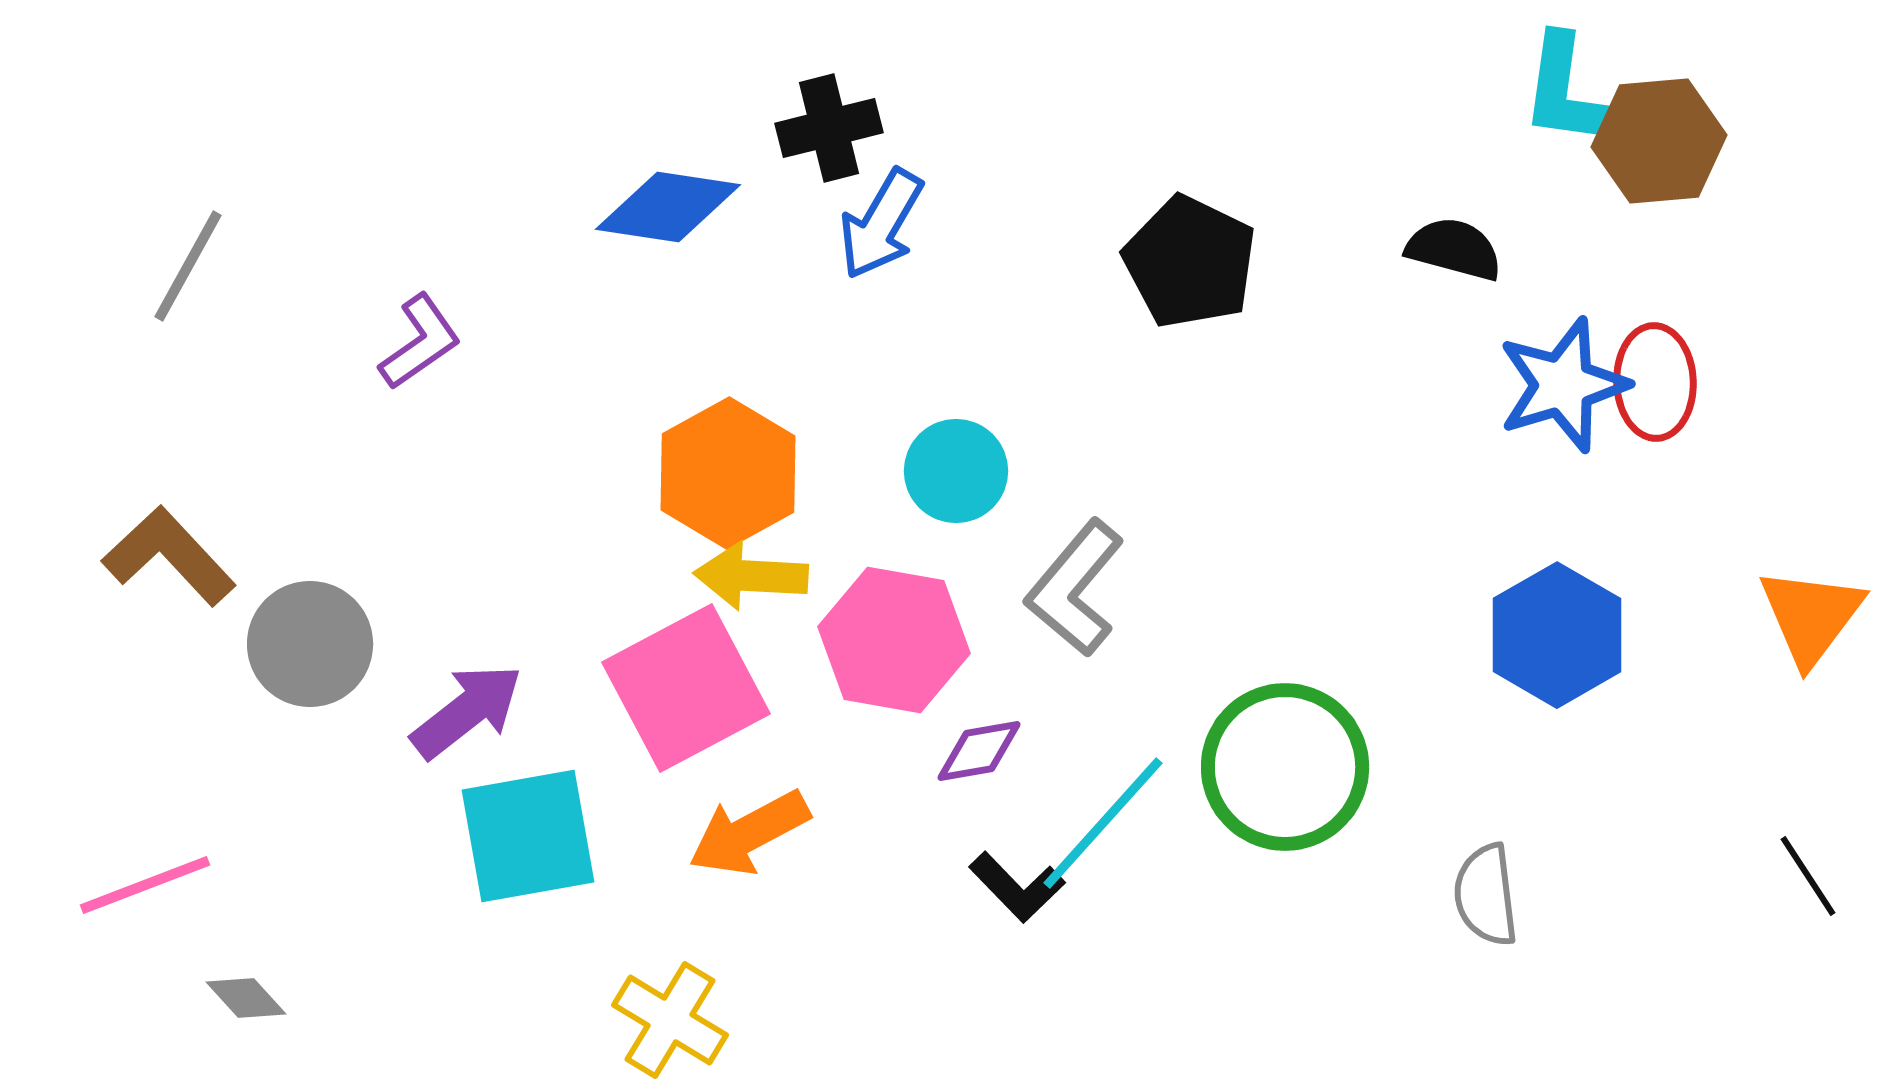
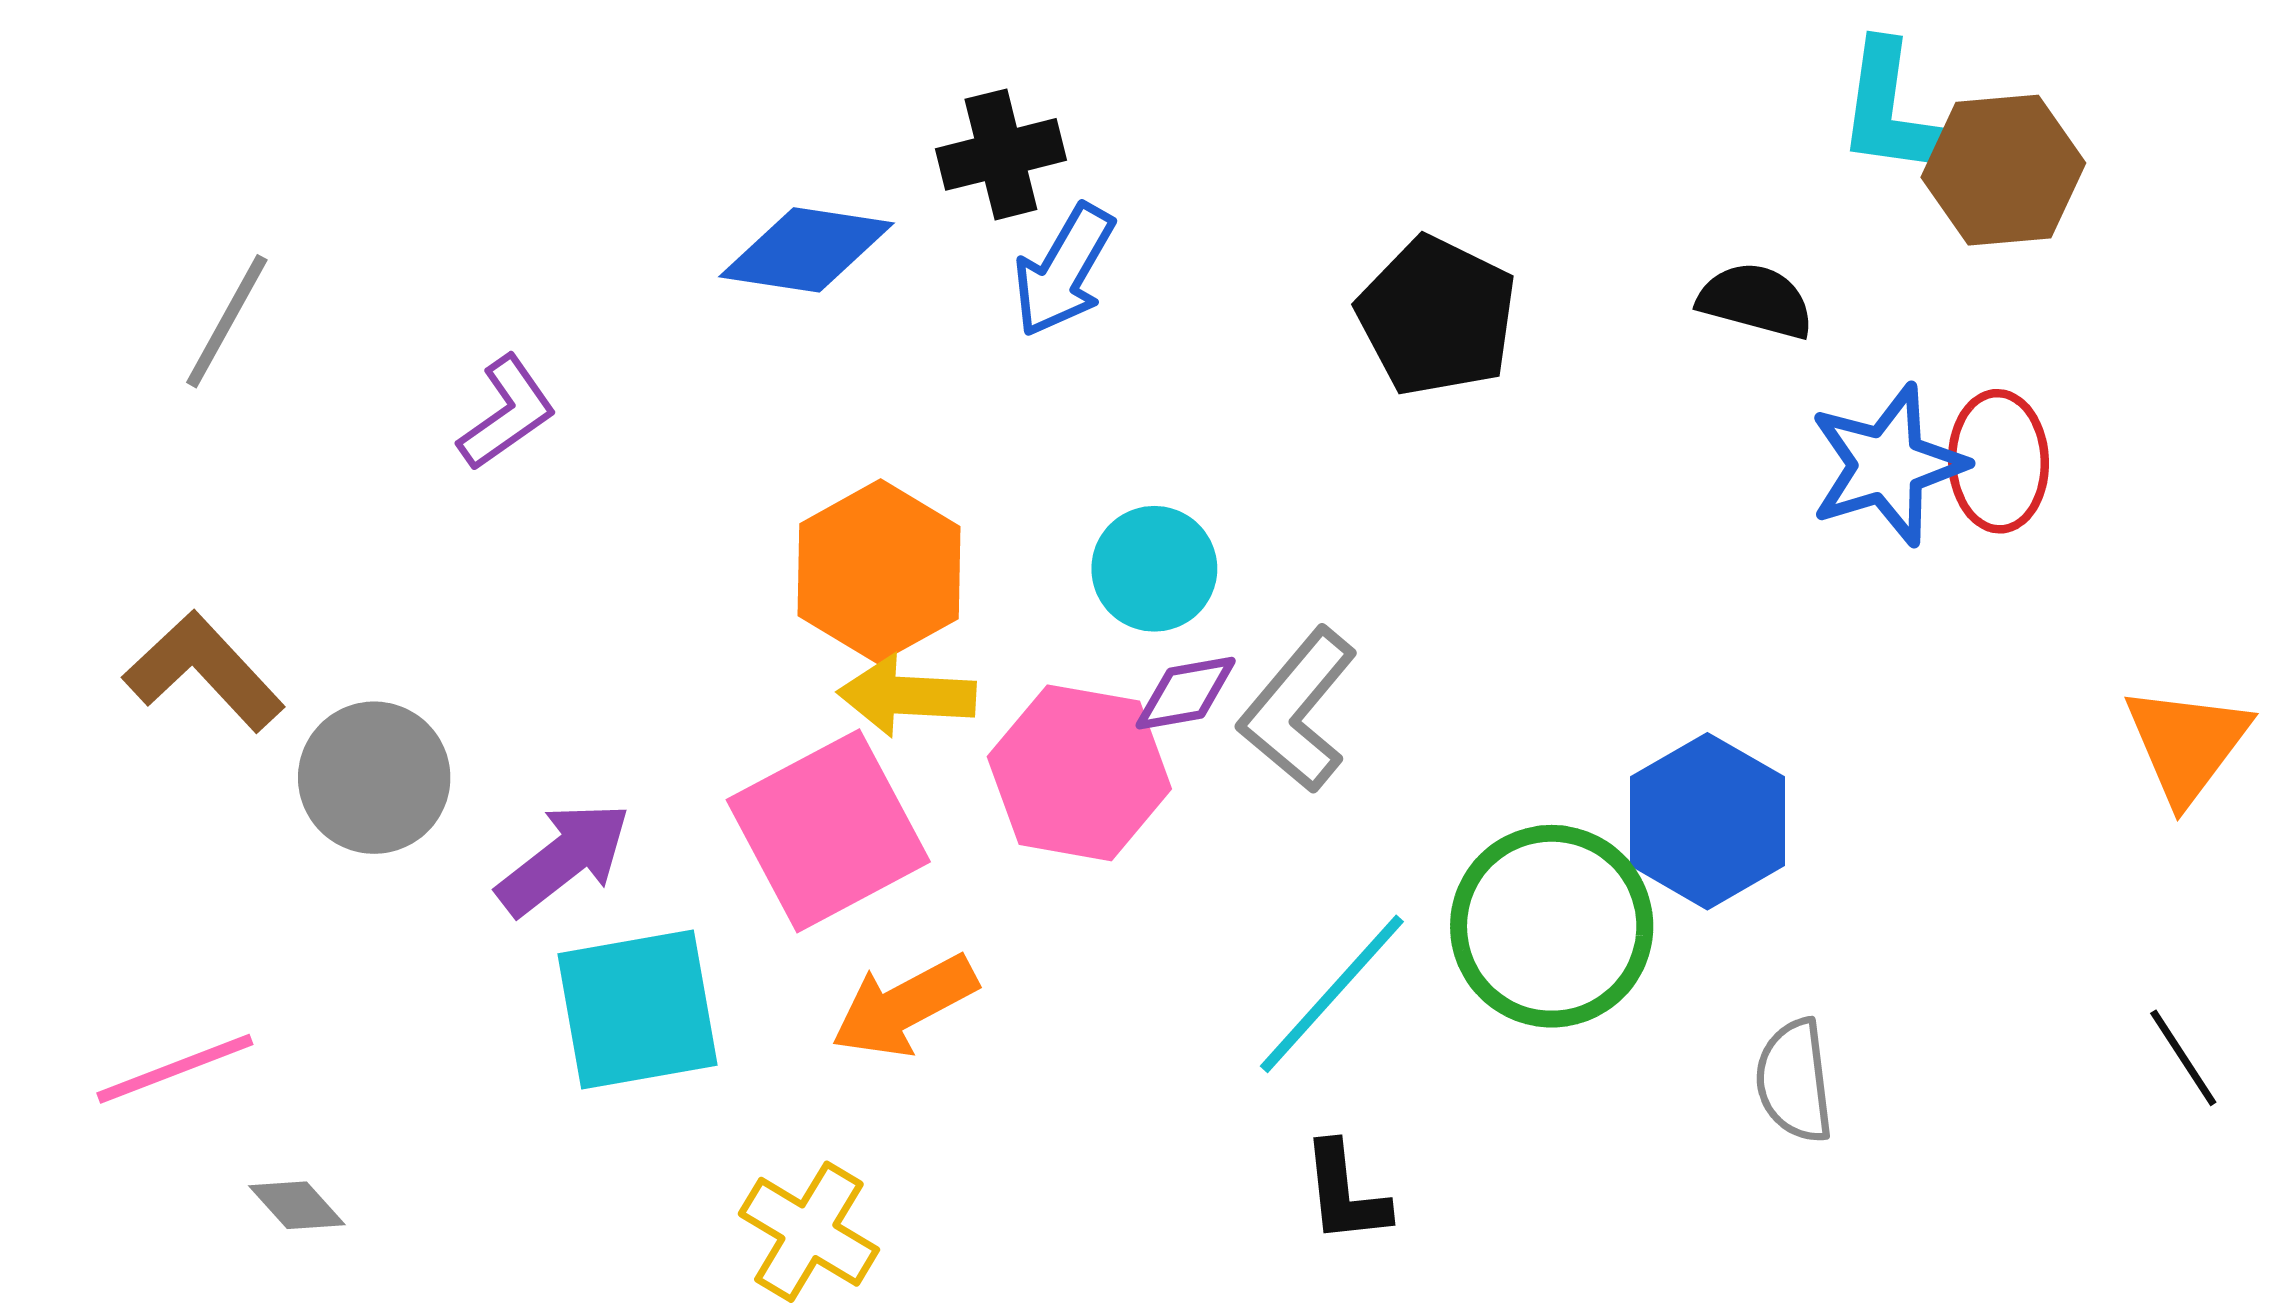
blue hexagon: (1557, 635) -> (1707, 821), moved
purple diamond: (979, 751) -> (1186, 693), moved
black L-shape: (1017, 887) -> (1345, 1193), moved, turned 38

